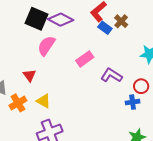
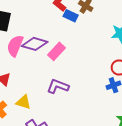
purple diamond: (61, 20) -> (35, 44), moved
purple L-shape: (111, 75) -> (58, 86), moved

